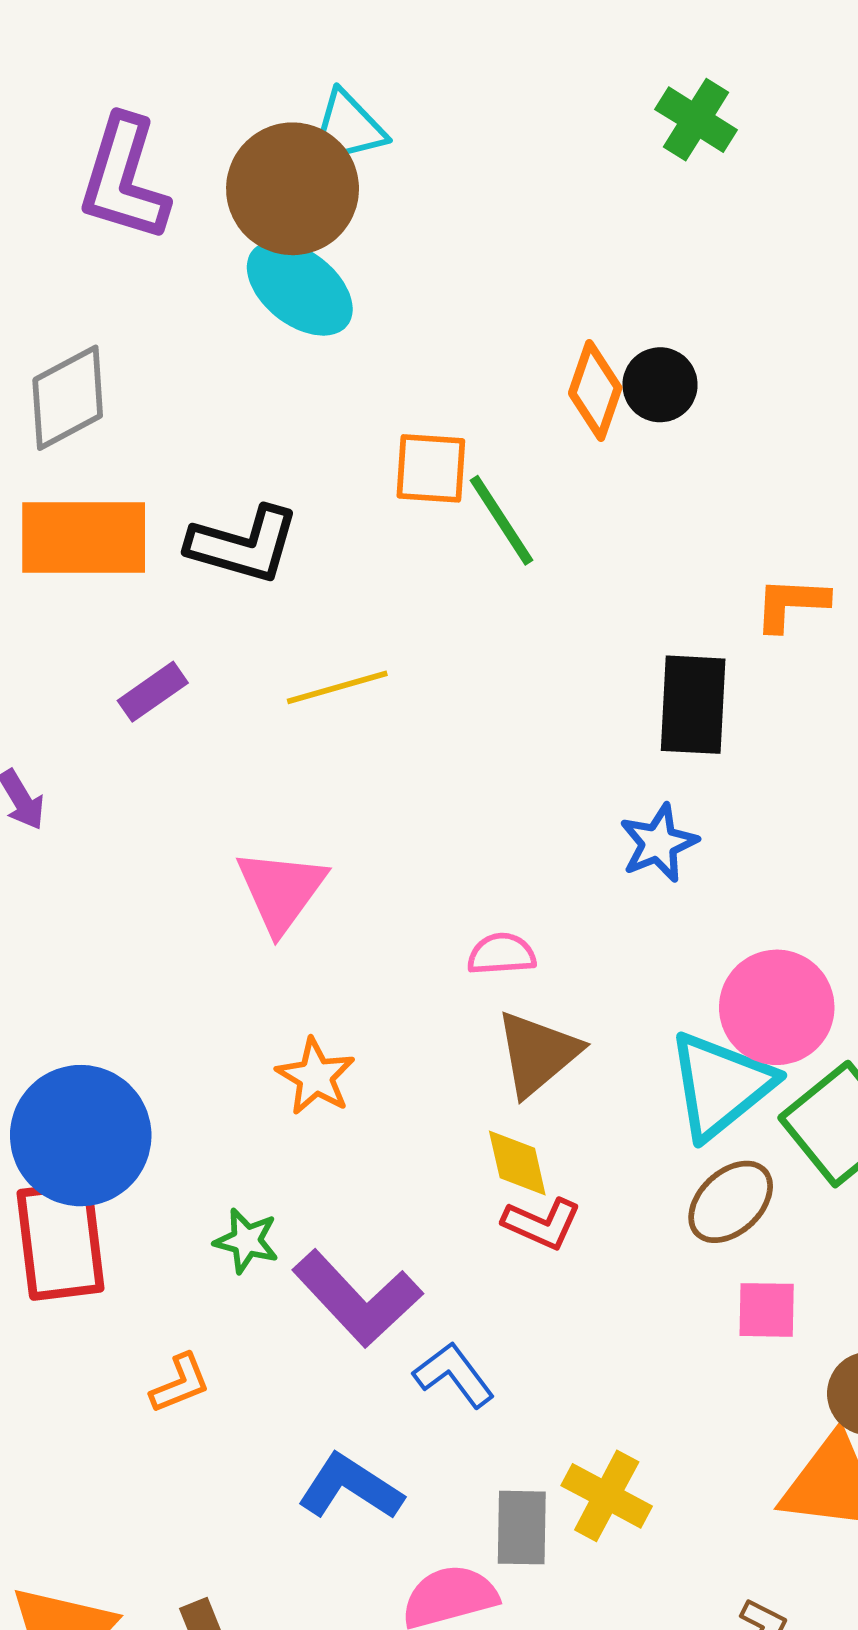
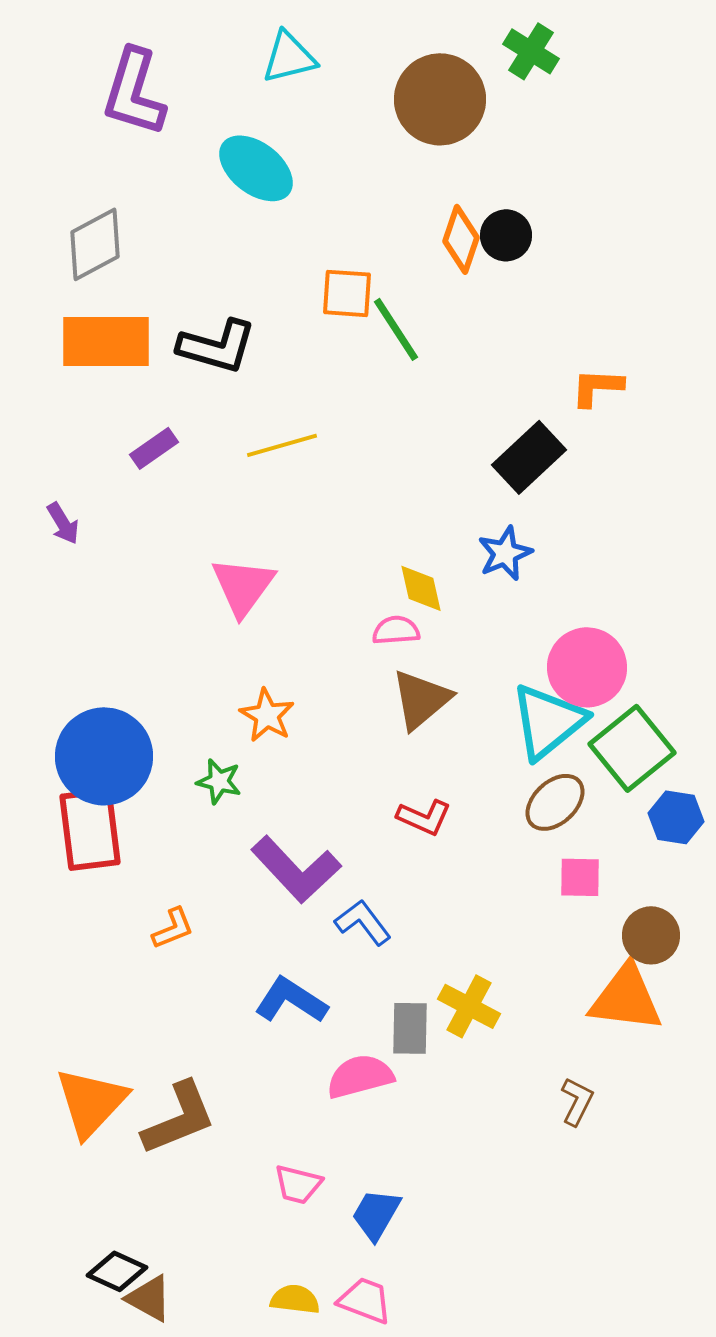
brown circle: (293, 189) -> (440, 99), moved
black rectangle: (693, 705) -> (529, 457), turned 44
yellow diamond: (517, 1163) -> (421, 588), moved
green star: (246, 1241) -> (219, 781), moved

